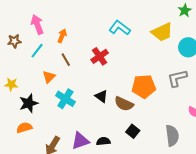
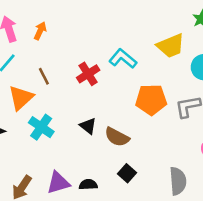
cyan L-shape: (120, 28) -> (123, 59), moved
orange arrow: (62, 36) -> (40, 31), moved
orange triangle: (49, 77) -> (21, 98), size x1.5
orange pentagon: (144, 86) -> (151, 100), moved

